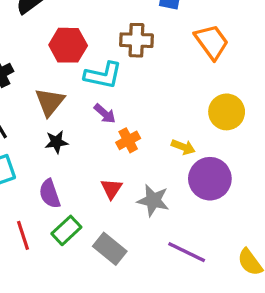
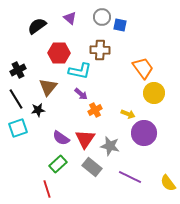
orange trapezoid: (212, 42) -> (143, 68), moved
black star: (56, 142) -> (38, 110), moved
red triangle: (111, 189) -> (85, 139), size x1.5
purple semicircle: (50, 194) -> (61, 138), moved, turned -36
red line: (23, 235) -> (47, 189), moved
gray rectangle: (110, 249) -> (92, 167), moved

